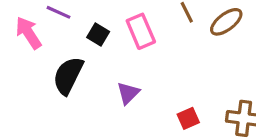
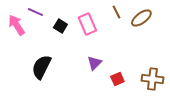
black semicircle: (68, 76) -> (41, 67), moved
purple triangle: (128, 93) -> (94, 63), moved

